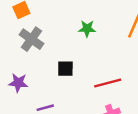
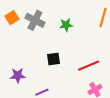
gray cross: (31, 39) -> (35, 20), moved

